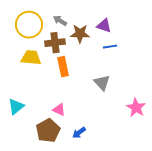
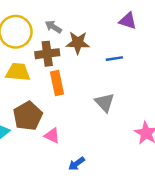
purple triangle: (104, 26) -> (128, 21), moved
brown pentagon: (48, 131) -> (28, 116), moved

